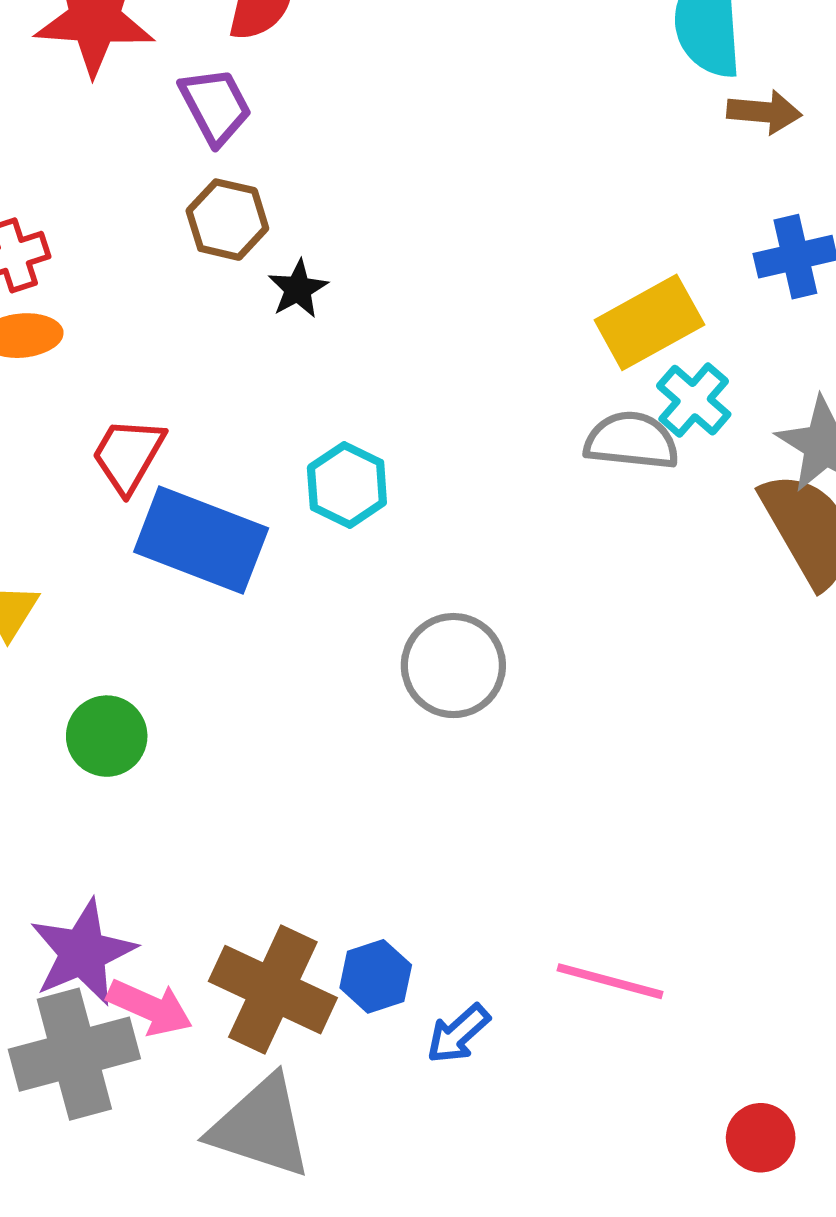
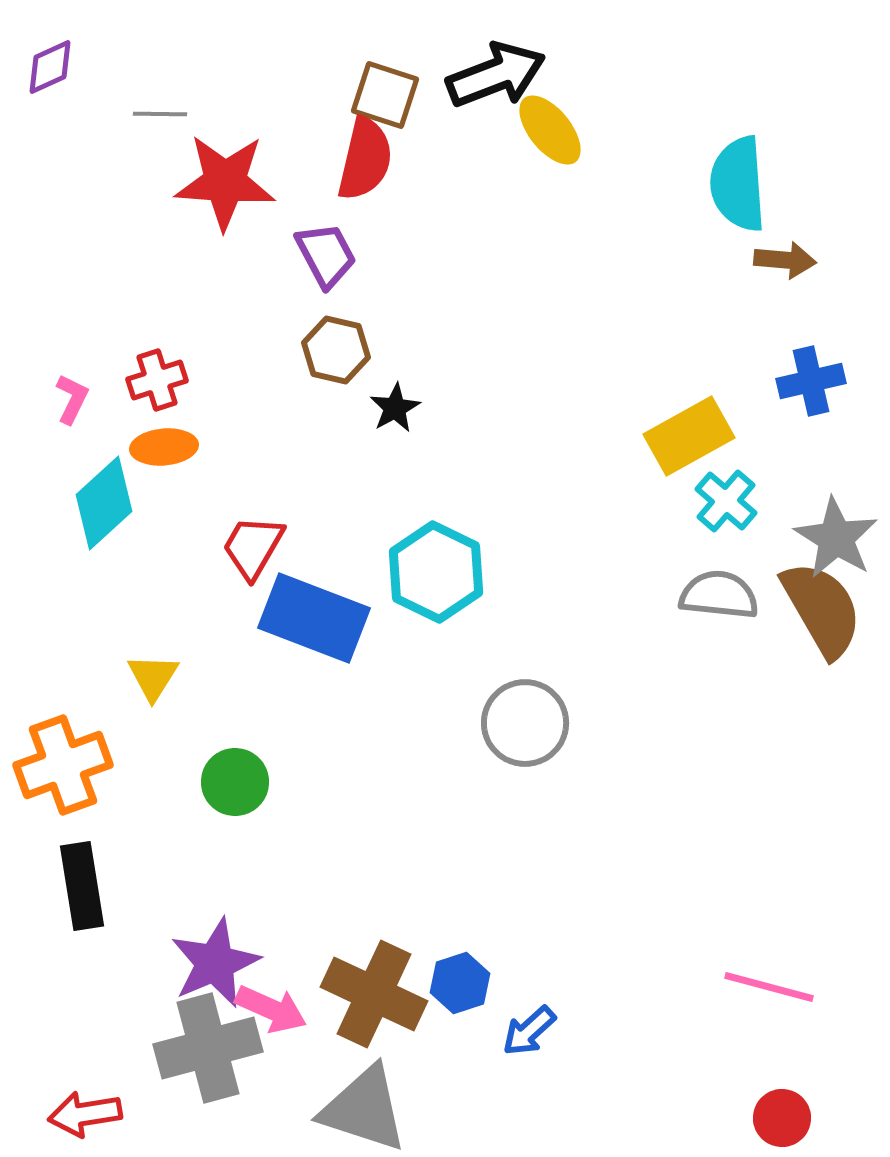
gray semicircle: (632, 441) -> (719, 595), moved
cyan hexagon: (347, 485) -> (436, 572), size x1.4
pink line: (610, 981) -> (769, 987), moved

